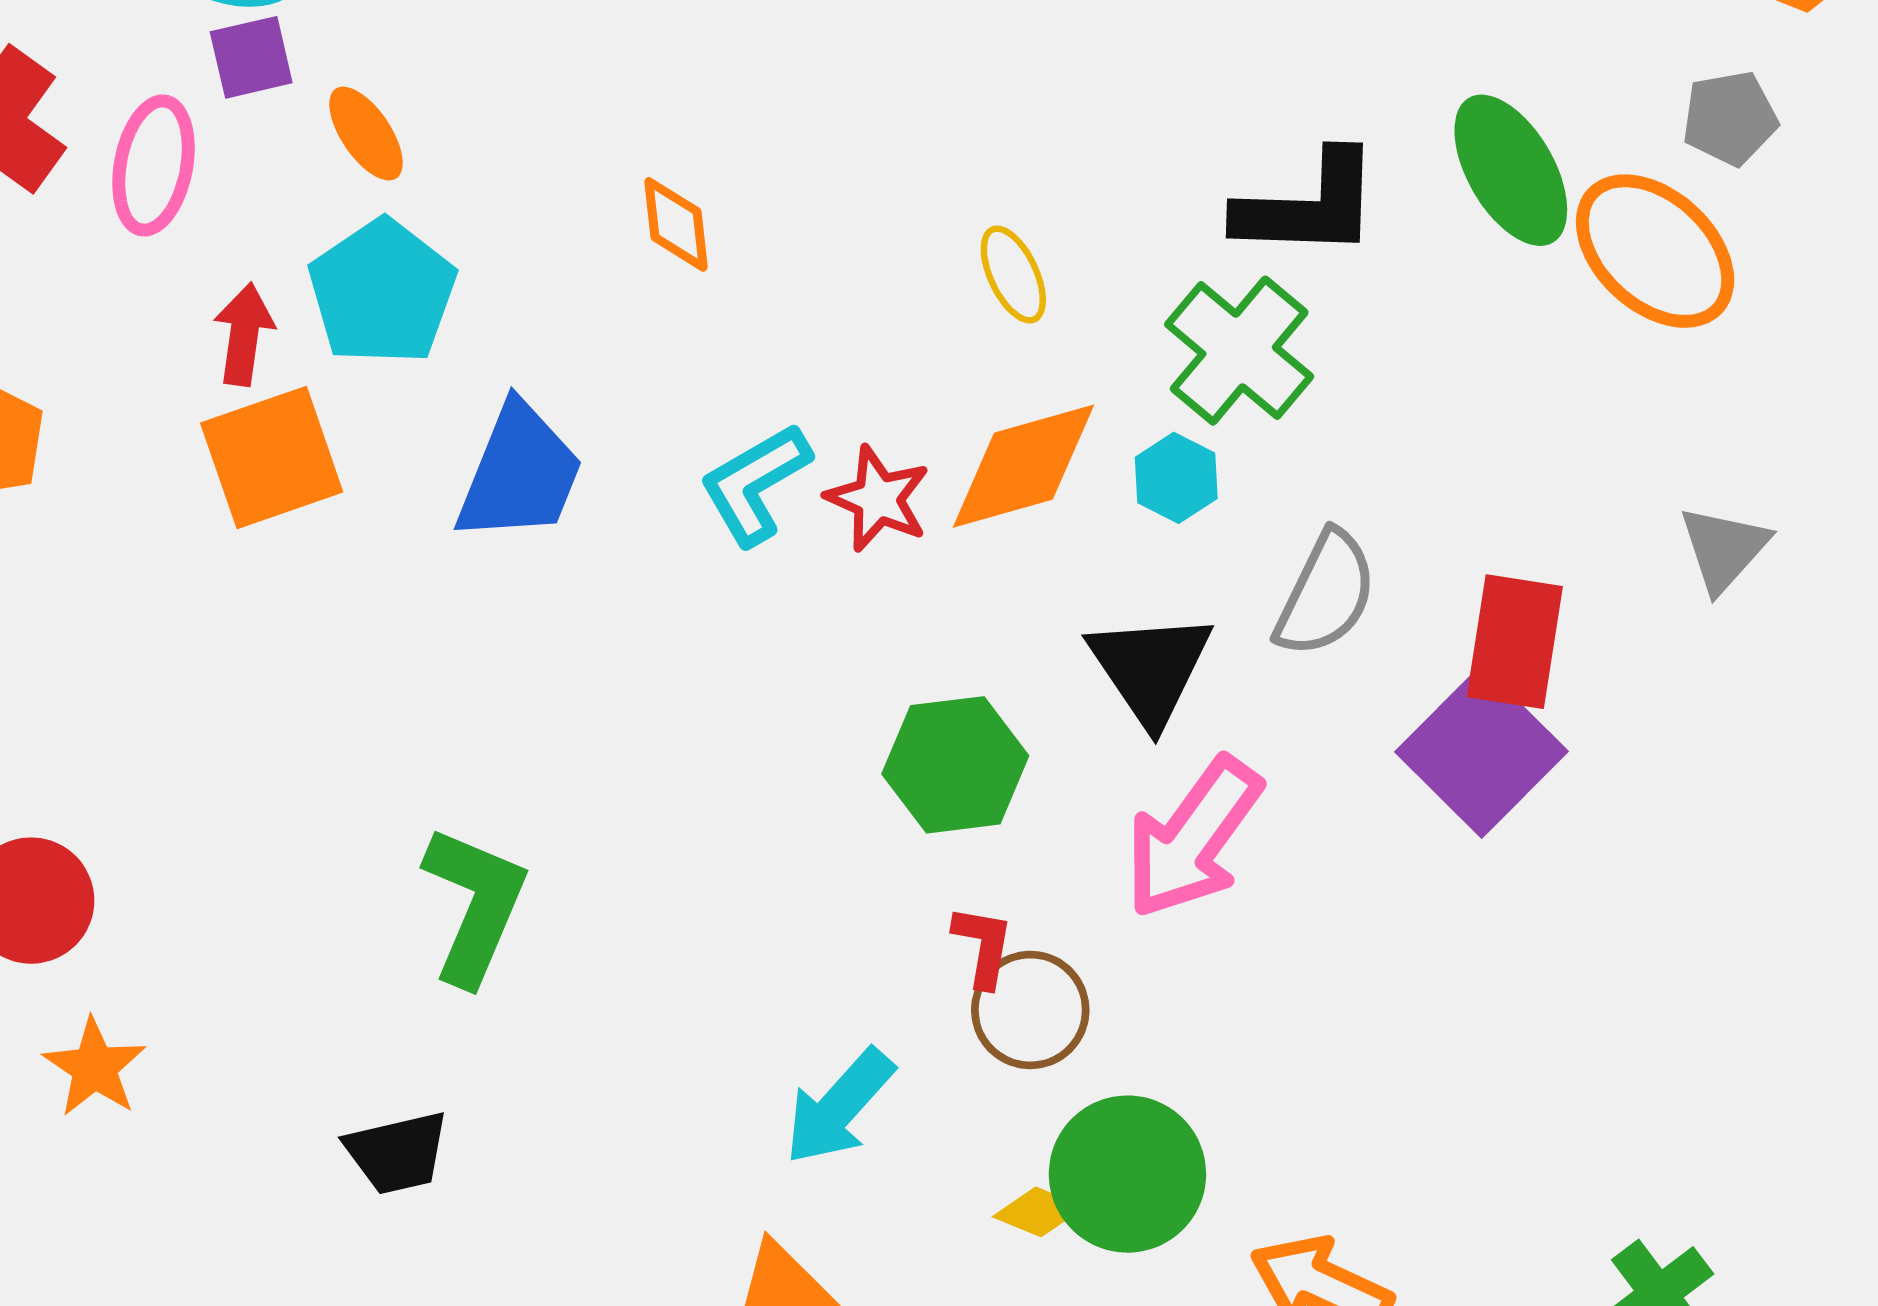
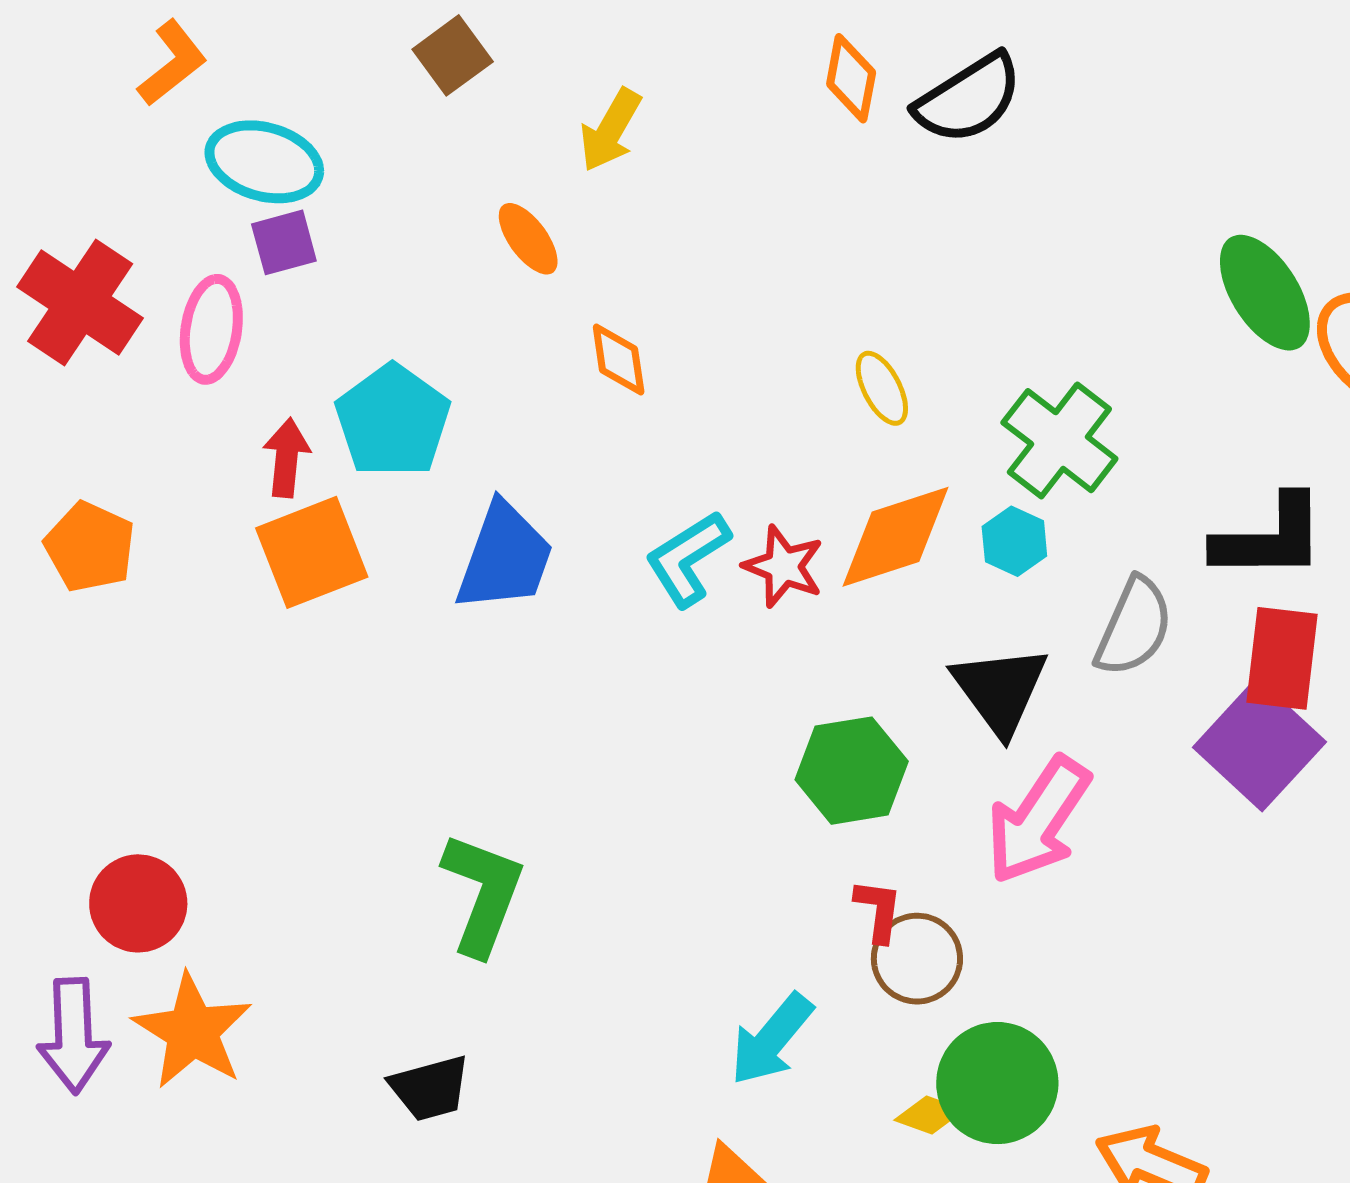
orange ellipse: (366, 134) -> (528, 239), moved
black L-shape: (1308, 206) -> (1270, 538), moved
orange star: (95, 1067) -> (192, 1031), size x1.5

